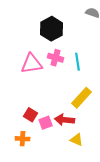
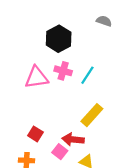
cyan line: (78, 62) -> (87, 75), turned 42
pink square: (46, 123) -> (60, 152), moved, turned -32

